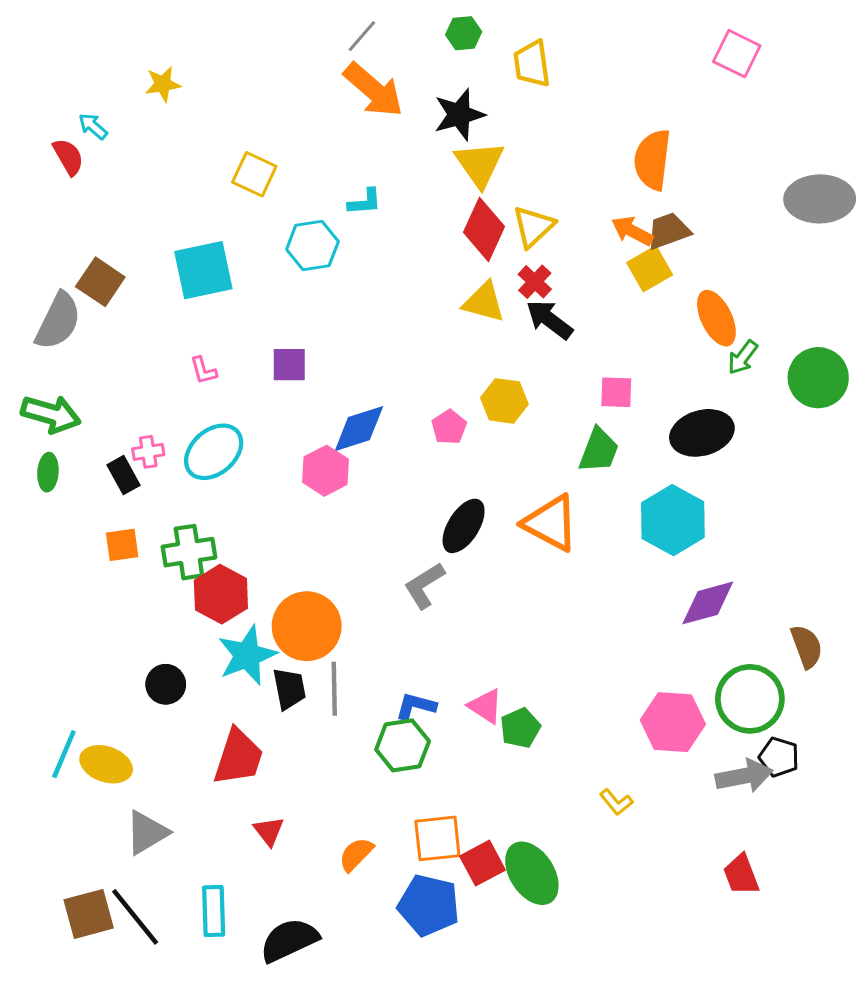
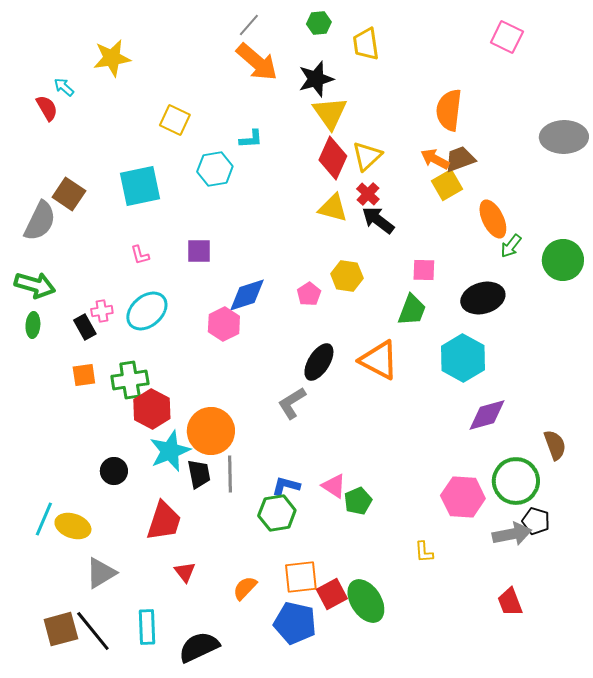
yellow star: (163, 84) -> (112, 58), size x1.5
yellow L-shape: (616, 802) -> (424, 552), turned 35

